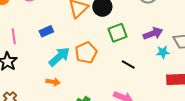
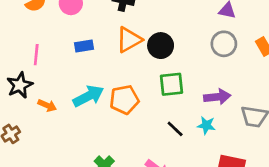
blue rectangle: (46, 31) -> (84, 46), moved
cyan star: (163, 52) -> (206, 125), moved
orange arrow: (53, 82) -> (47, 105), moved

